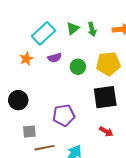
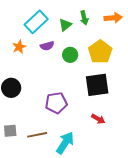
green triangle: (73, 28) -> (65, 25), moved
yellow pentagon: (108, 64) -> (100, 52), turned -30
gray square: (29, 131) -> (10, 131), moved

